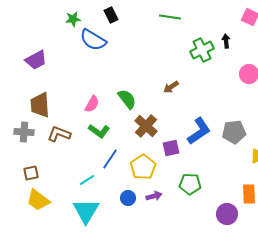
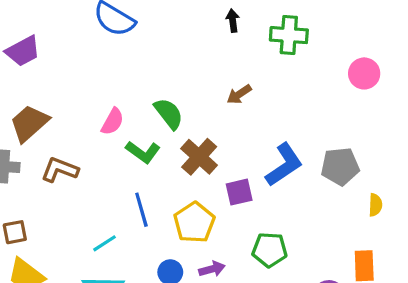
black arrow: (226, 41) -> (233, 21), moved
green cross: (202, 50) -> (289, 35), turned 30
brown trapezoid: (40, 105) -> (29, 123), turned 52
green L-shape: (99, 131) -> (143, 152), moved
blue line: (110, 159) -> (141, 210), turned -50

